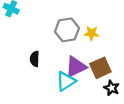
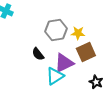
black semicircle: (35, 59) -> (38, 54), moved, turned -40
brown square: (100, 68) -> (86, 52), moved

